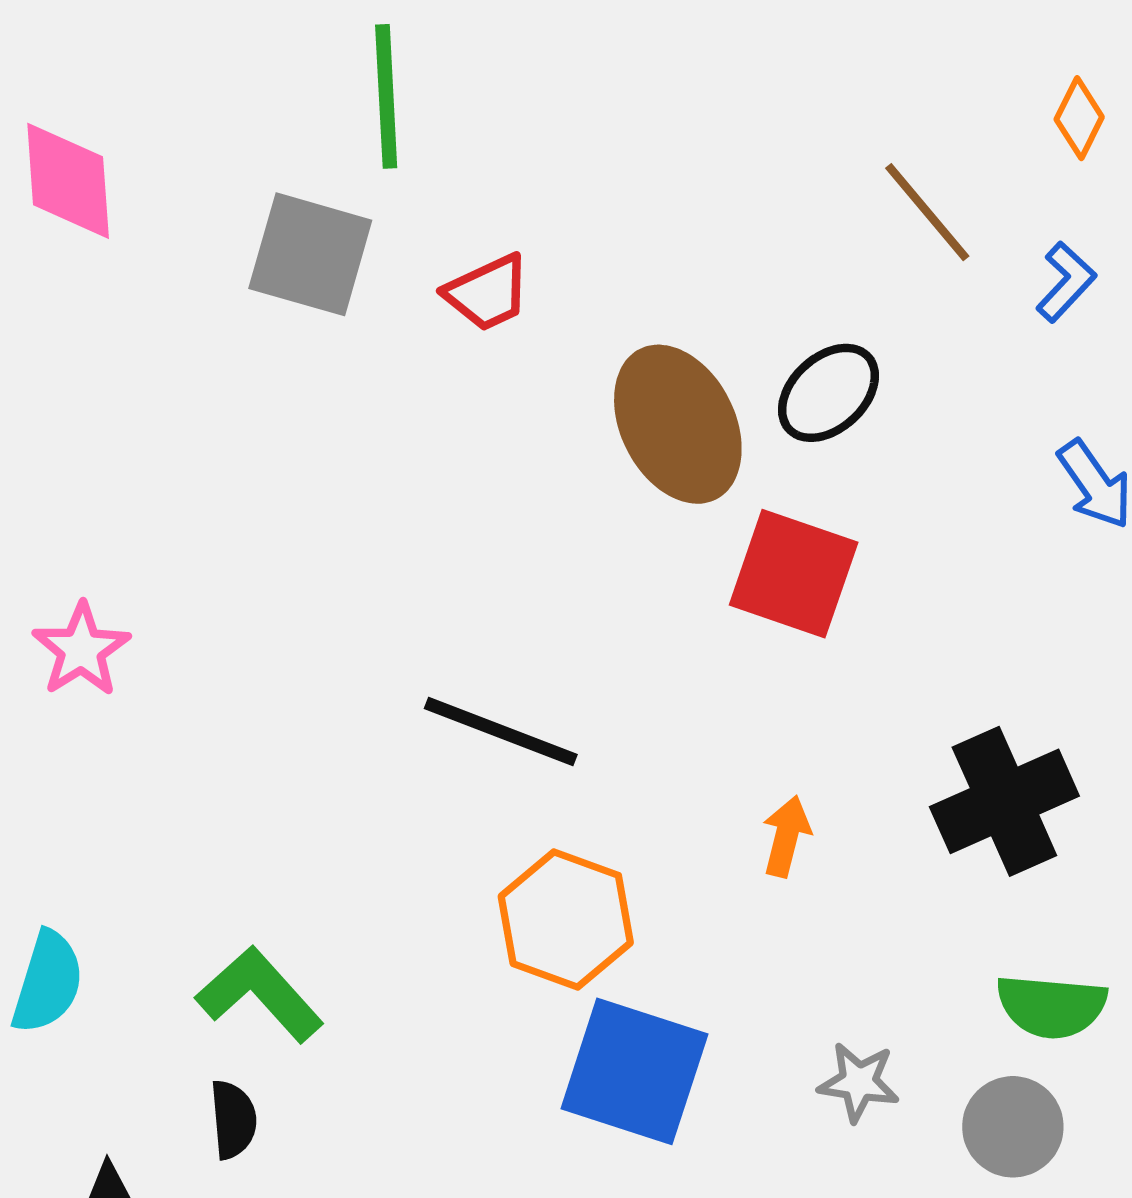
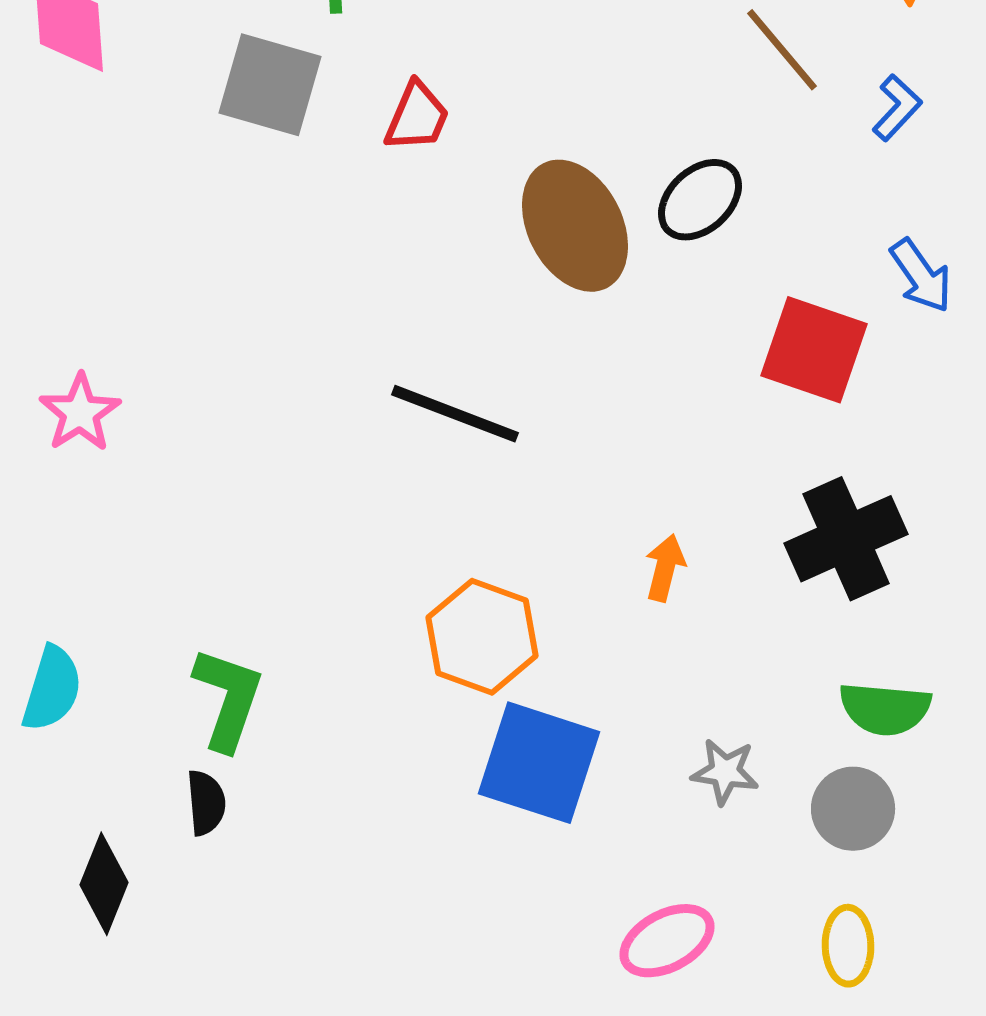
red trapezoid: (487, 293) -> (417, 117), turned -42
red square: (794, 574) -> (814, 350), moved
black line: (501, 732) -> (455, 414), moved
green L-shape: (260, 994) -> (228, 699), turned 61

